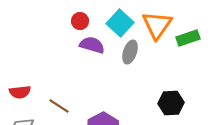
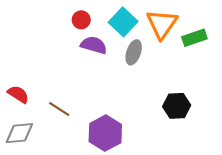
red semicircle: (20, 92) -> (18, 94), turned -140

